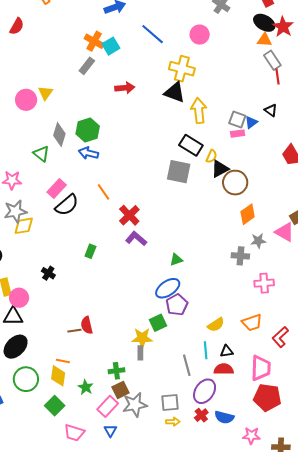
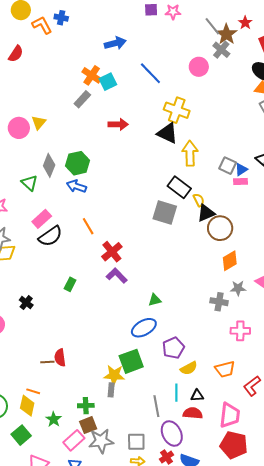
pink circle: (200, 35) -> (199, 67), moved
pink rectangle: (238, 134) -> (241, 182), moved
yellow semicircle: (211, 156) -> (199, 200), turned -56
purple pentagon: (177, 305) -> (173, 348), moved
green square: (158, 323) -> (131, 361), size x1.4
purple ellipse: (205, 391) -> (172, 433), turned -65

